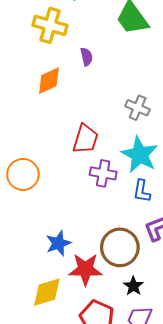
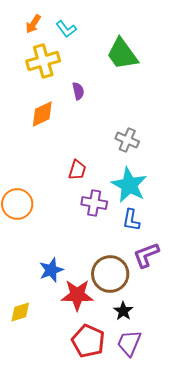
yellow cross: (50, 25) -> (43, 61), turned -32
red trapezoid: (85, 139) -> (77, 170), size x0.7
yellow diamond: (47, 292) -> (20, 312), moved, size x0.7

